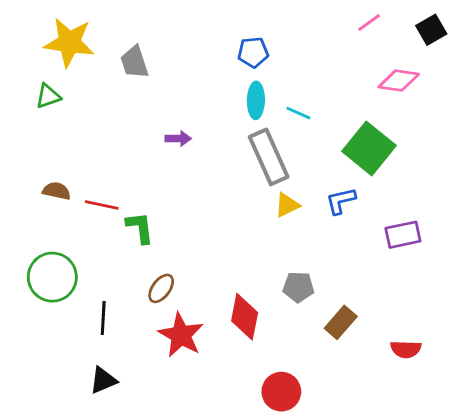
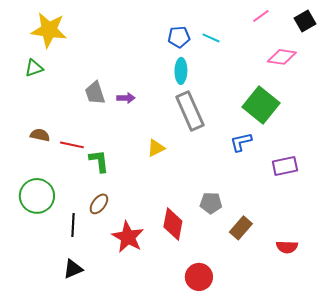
gray trapezoid: (134, 62) -> (95, 93), moved
cyan line: (298, 113) -> (211, 38), moved
yellow triangle: (287, 205) -> (156, 148), moved
brown ellipse: (161, 288) -> (99, 204), moved

